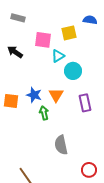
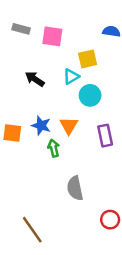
yellow square: (69, 33) -> (88, 59), moved
pink square: (43, 40) -> (52, 36), moved
black arrow: (15, 52) -> (35, 79), moved

